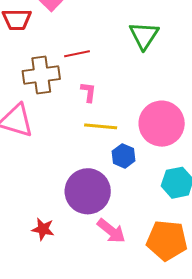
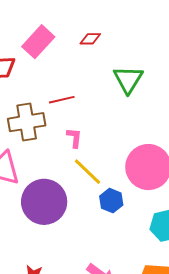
yellow line: (101, 126) -> (87, 172), turned 40
purple circle: (88, 191) -> (44, 202), moved

